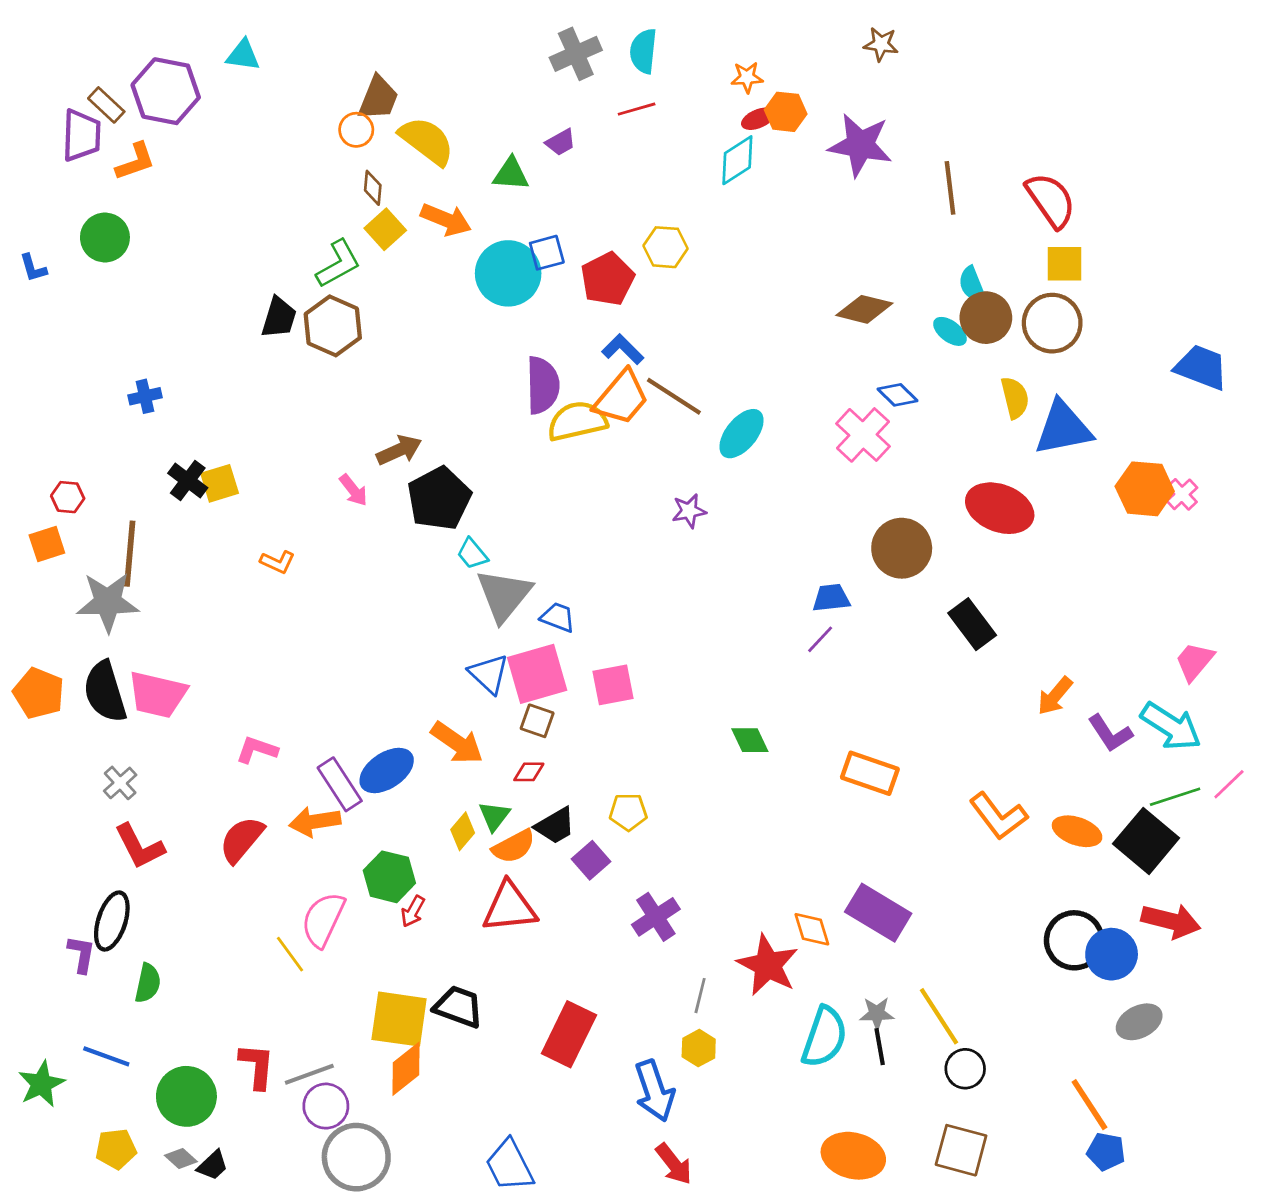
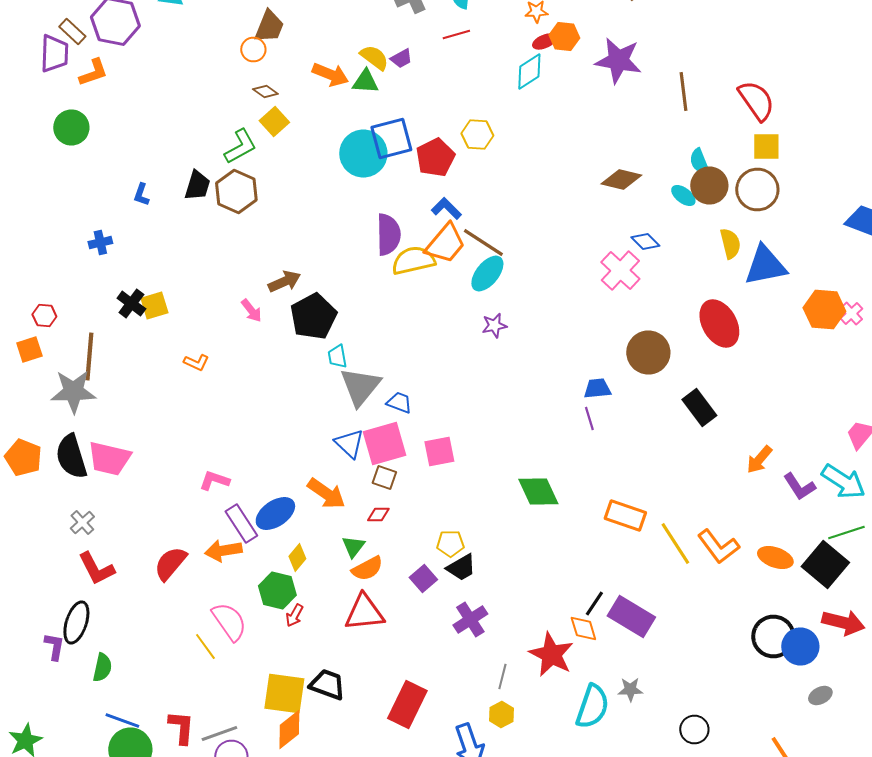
yellow semicircle: (427, 141) -> (374, 58), moved, size x0.7
brown diamond: (373, 188) -> (265, 92), turned -60
orange arrow: (446, 220) -> (330, 74), moved
blue square: (547, 253) -> (391, 138), size x1.6
blue L-shape: (33, 268) -> (141, 194), moved, turned 35
cyan ellipse: (741, 434) -> (487, 274), moved
red ellipse: (1000, 508) -> (719, 324), turned 39
cyan trapezoid: (472, 554) -> (337, 356), turned 30
purple line: (820, 639) -> (589, 418), turned -60
green diamond: (750, 740) -> (538, 492), size x1.5
pink L-shape: (257, 750) -> (214, 480), moved
black trapezoid: (555, 826) -> (461, 568), moved
yellow diamond: (463, 831) -> (297, 558), moved
pink semicircle: (323, 920) -> (229, 622), turned 120
yellow line: (939, 1016) -> (675, 544), moved
gray ellipse: (1139, 1022) -> (820, 696), size x0.7
black line: (880, 1047) -> (594, 604), moved, turned 44
blue line: (106, 1056) -> (122, 720), moved

